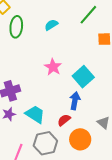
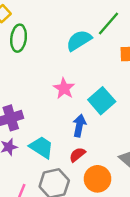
cyan semicircle: (51, 25) -> (79, 40), moved, size x1.5
blue arrow: (75, 101) -> (79, 126), moved

